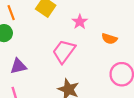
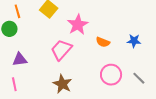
pink star: (80, 22) -> (78, 25), size x1.5

